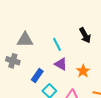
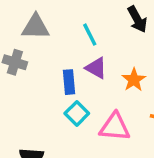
blue rectangle: (37, 76) -> (69, 82), moved, turned -40

